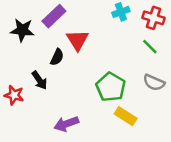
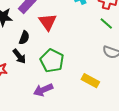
black semicircle: (57, 57) -> (24, 38), moved
green pentagon: (111, 87) -> (52, 61), moved

